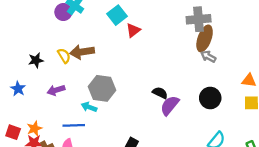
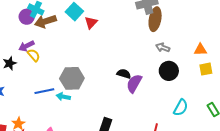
brown arrow: (82, 52) -> (45, 21), moved
gray arrow: (208, 57) -> (163, 47), moved
purple arrow: (56, 90) -> (26, 46), moved
blue line: (74, 125) -> (44, 91), moved

